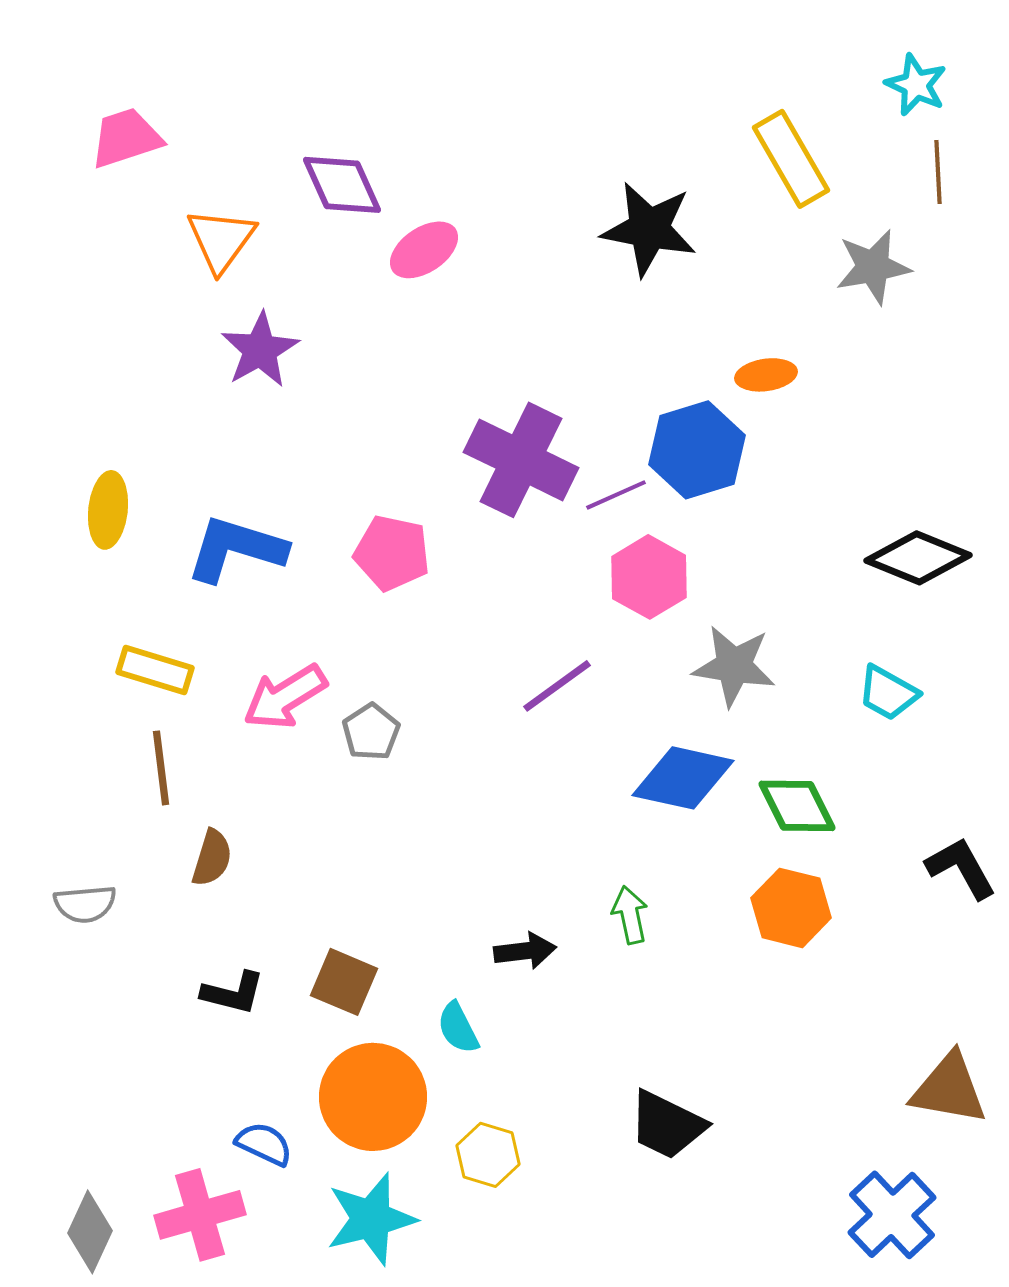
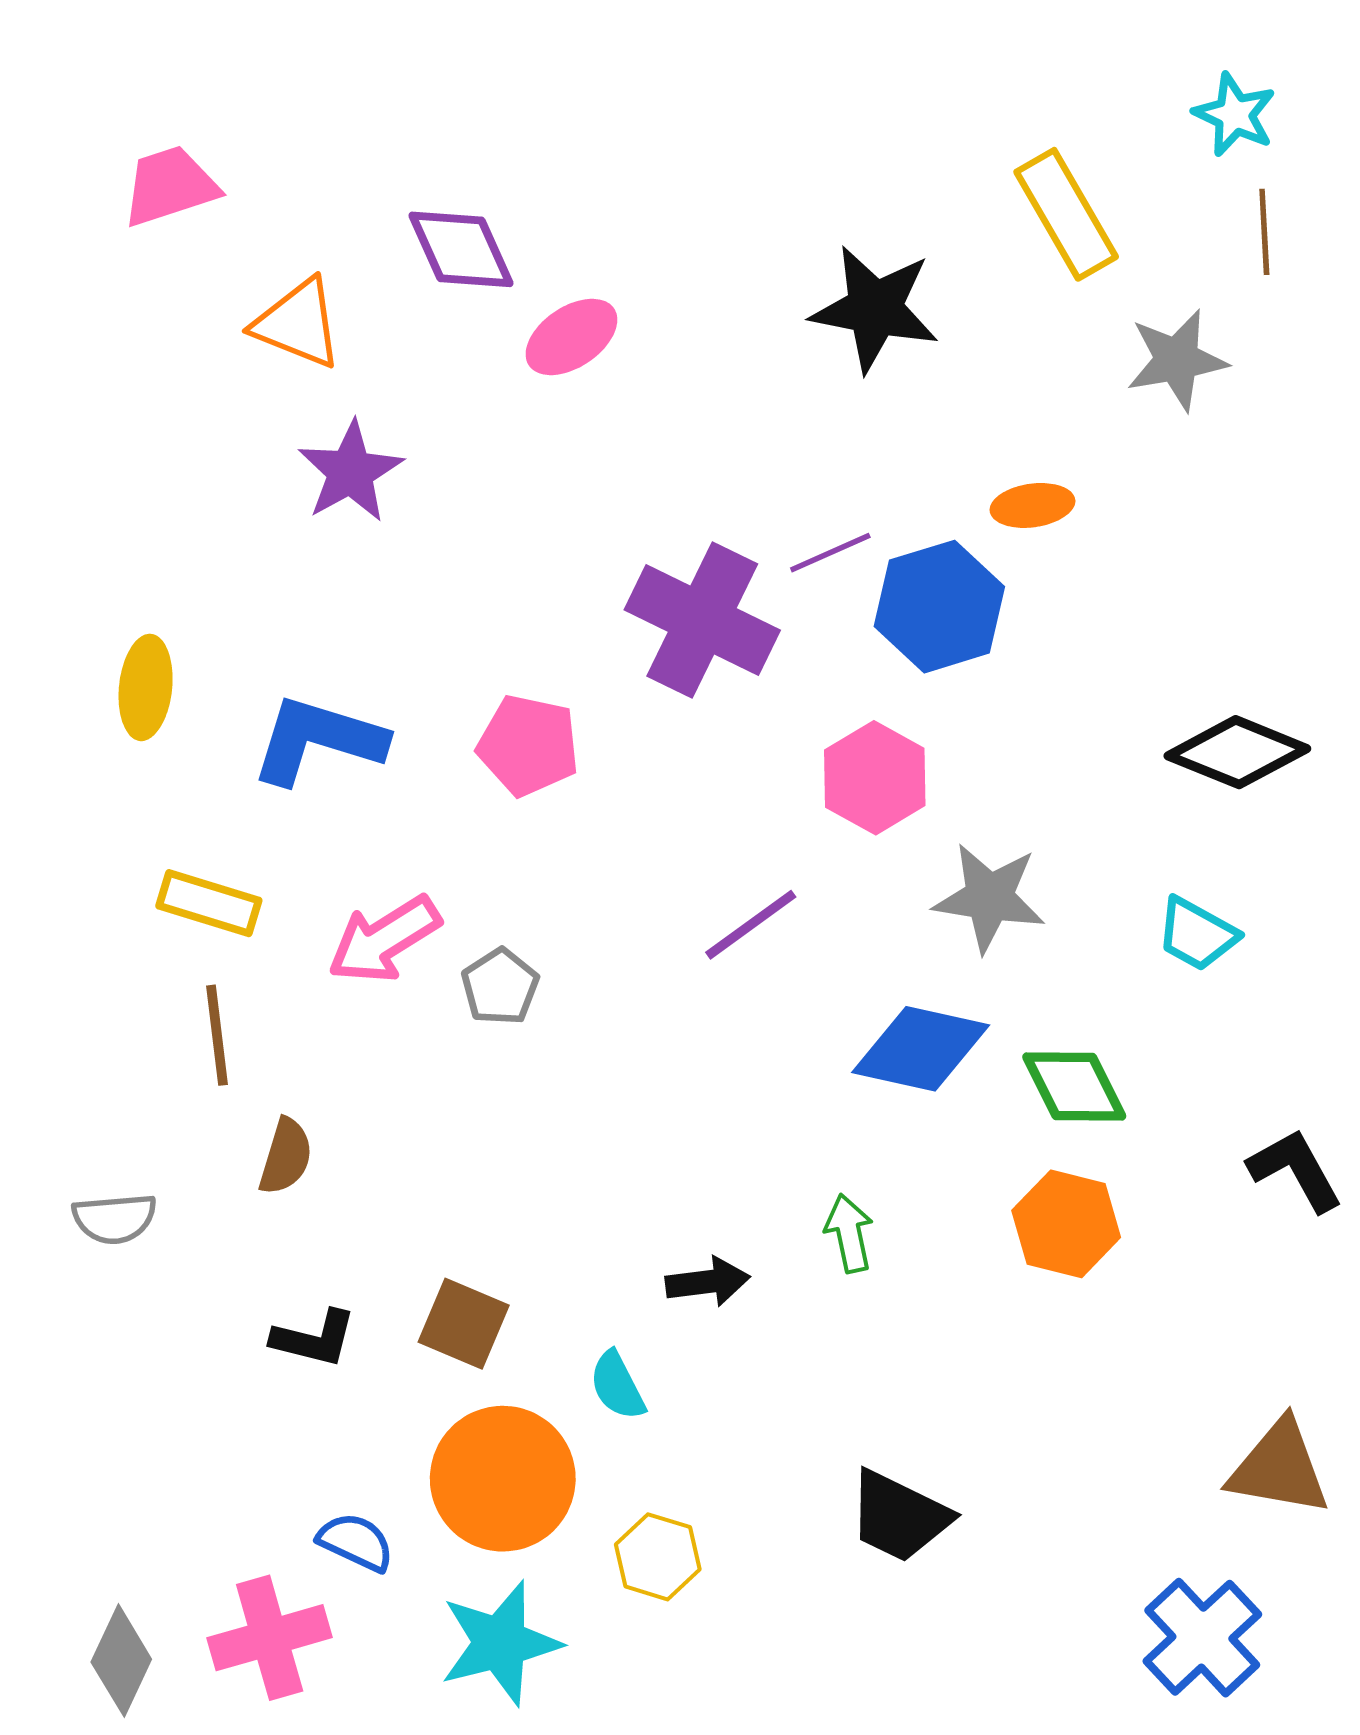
orange triangle: (221, 240) -> (298, 324), turned -44
purple line: (616, 495) -> (830, 553), moved

